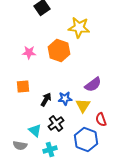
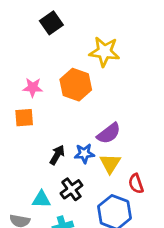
purple semicircle: (93, 84) -> (109, 133), moved
orange square: (23, 86) -> (24, 118), moved
cyan triangle: (35, 130) -> (41, 199), turned -40

